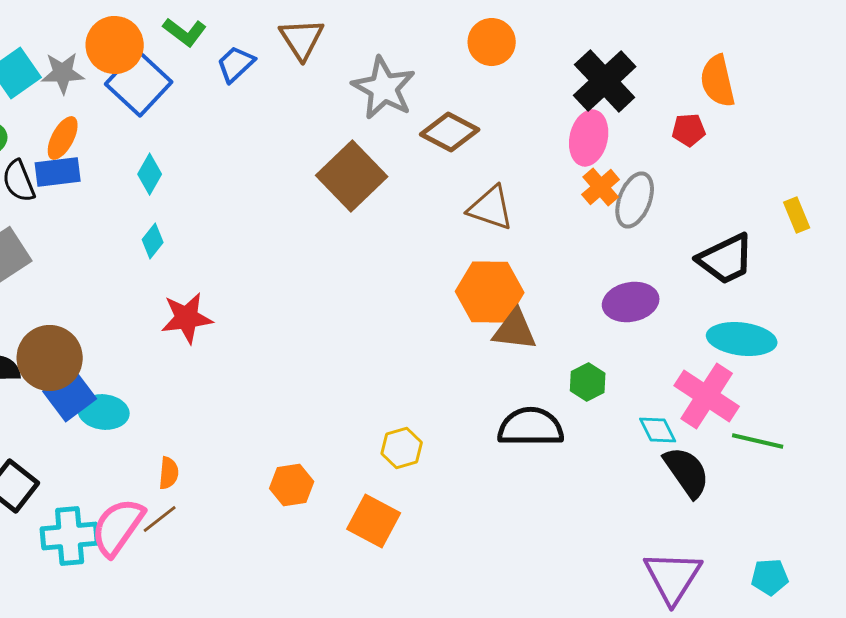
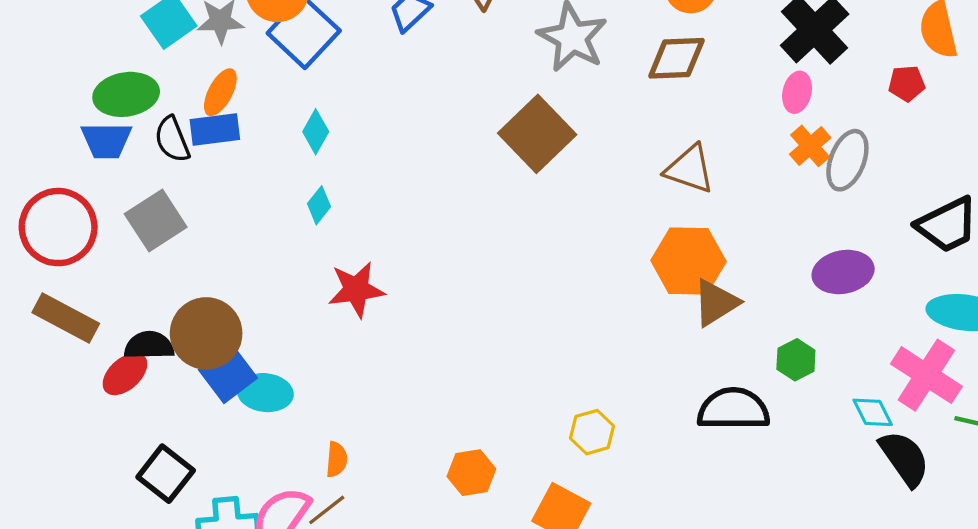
brown diamond: (450, 132) -> (676, 58), moved, turned -30
pink ellipse: (589, 138) -> (797, 92), size x0.7
brown triangle: (515, 330) -> (716, 303), turned -39

